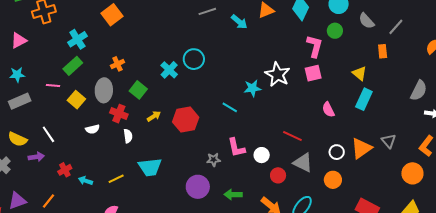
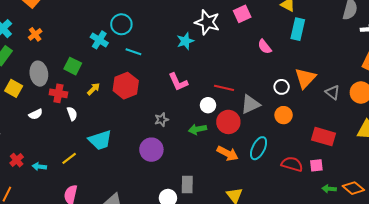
orange cross: (118, 64) -> (35, 34), moved
cyan line: (230, 107) -> (133, 52), moved
red line: (292, 136) -> (224, 88), moved
gray triangle: (389, 141) -> (333, 92), moved
pink L-shape: (236, 148) -> (178, 82), moved
gray triangle: (303, 163) -> (250, 104), turned -40
red circle: (278, 175) -> (228, 122), size x1.5
green arrow: (233, 195) -> (198, 129), moved

